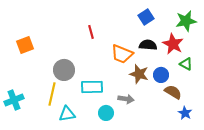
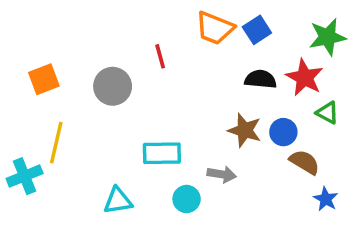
orange trapezoid: (122, 54) -> (215, 28), moved
gray circle: (64, 70) -> (113, 86), moved
yellow line: (52, 94) -> (56, 143), moved

